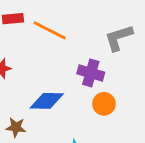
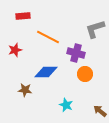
orange line: (50, 30) -> (48, 37), moved

